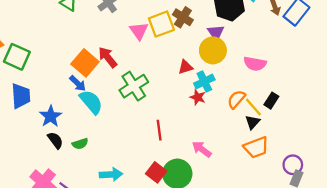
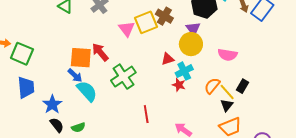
orange square: (85, 63) -> (81, 58), turned -35

